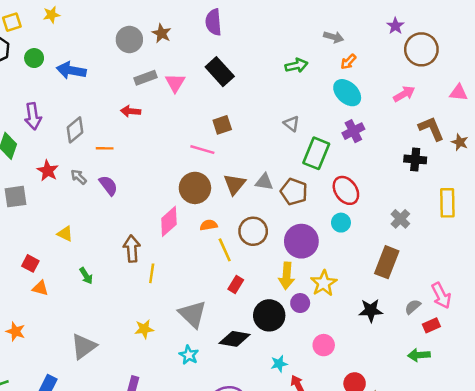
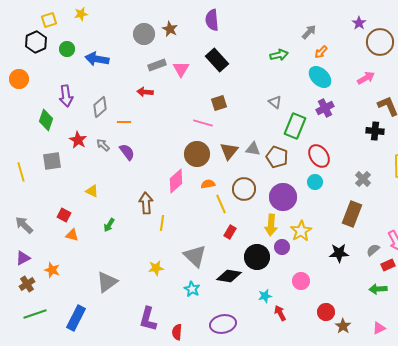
gray arrow: (334, 37) -> (309, 32), turned -63
green arrow: (86, 276) -> (109, 225), turned 64

